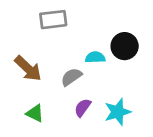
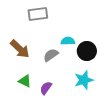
black circle: (125, 46) -> (87, 51), moved
purple semicircle: (83, 108) -> (46, 88), moved

